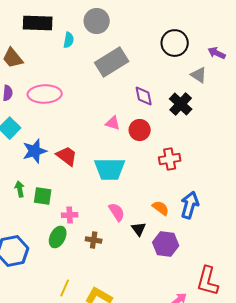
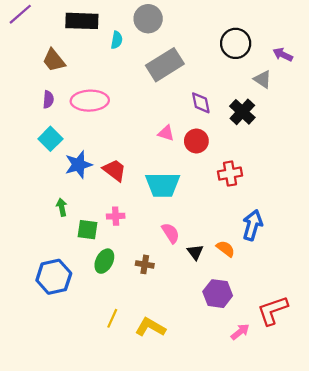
green square: (43, 196) -> (88, 230), moved
orange semicircle: (161, 208) -> (226, 249), moved
pink cross: (70, 215) -> (116, 216), moved
purple hexagon: (166, 244) -> (218, 294), moved
red L-shape: (208, 281) -> (273, 310), turned 56

